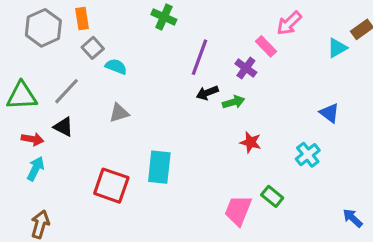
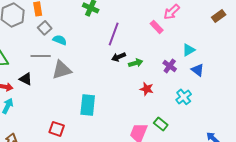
cyan triangle: (337, 48) -> (189, 50), moved
purple cross: (246, 68) -> (170, 66), moved
gray line: (66, 91) -> (41, 56), moved, turned 48
gray triangle: (119, 113) -> (62, 70), size x1.5
red square: (111, 186) -> (57, 129), moved, size x0.7

